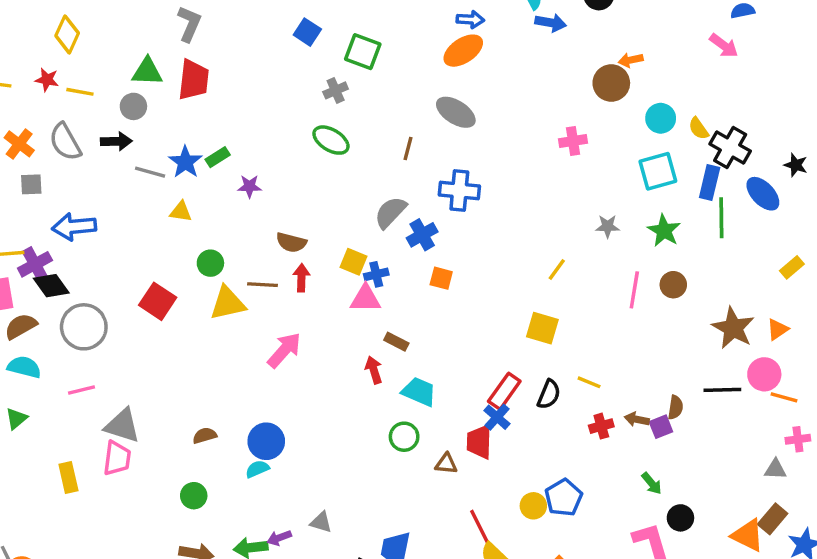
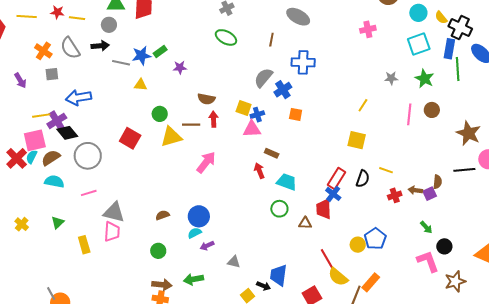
blue star: (185, 162) -> (141, 56), turned 30
green triangle: (16, 419) -> (58, 222), moved
purple arrow: (279, 538) -> (207, 246), moved

